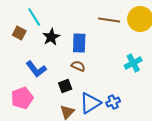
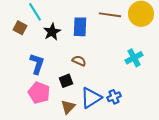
blue rectangle: (79, 43) -> (80, 27), moved
blue L-shape: (36, 69) -> (37, 64), turned -125
pink pentagon: (22, 98) -> (39, 93), moved, turned -30

